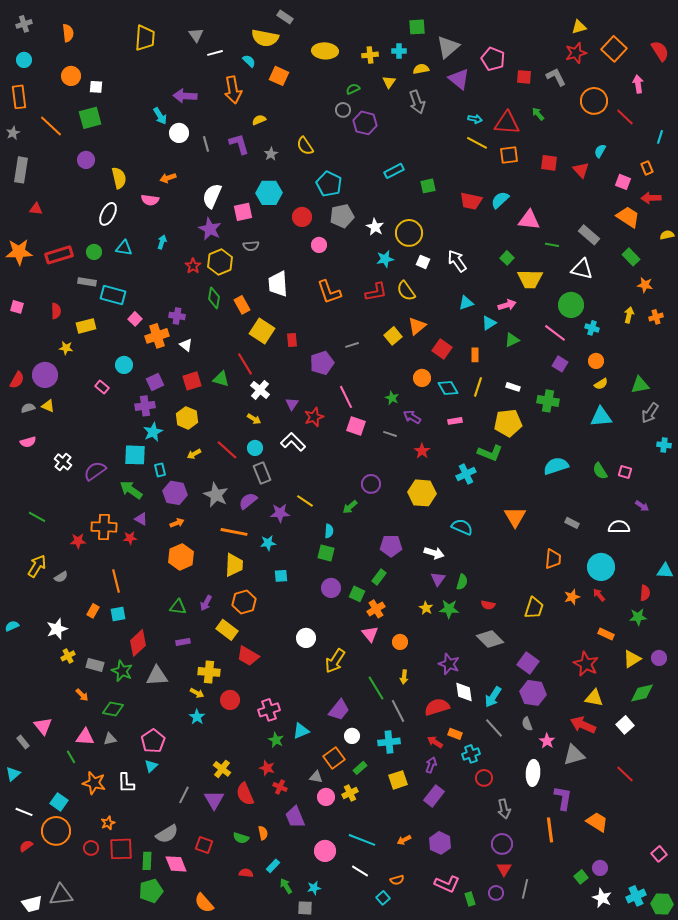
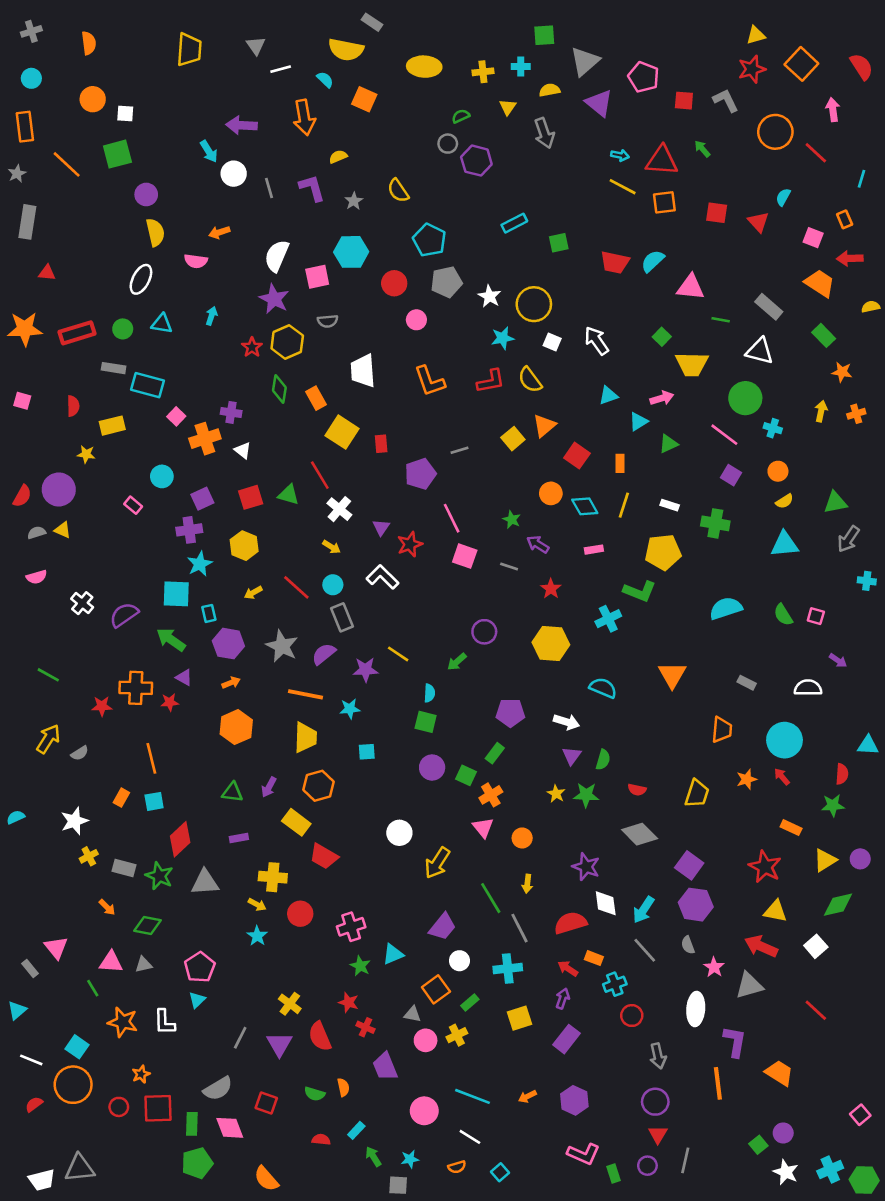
purple circle: (86, 160) -> (146, 194), moved
orange semicircle: (397, 880) -> (457, 1167), moved

